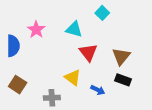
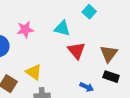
pink star: (36, 30) -> (25, 30), turned 30
yellow triangle: (73, 78) -> (34, 72), moved

